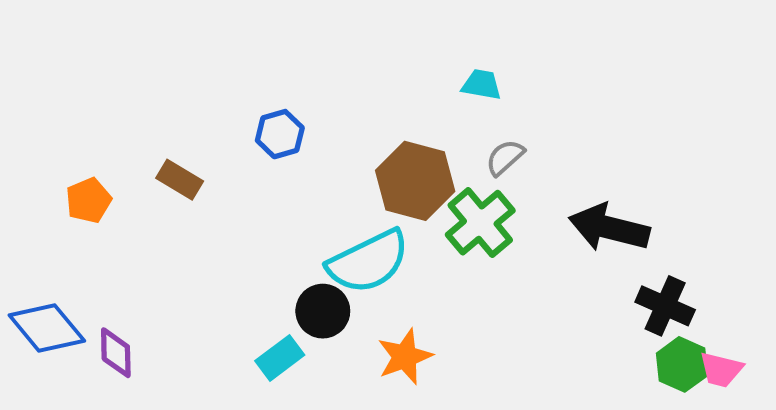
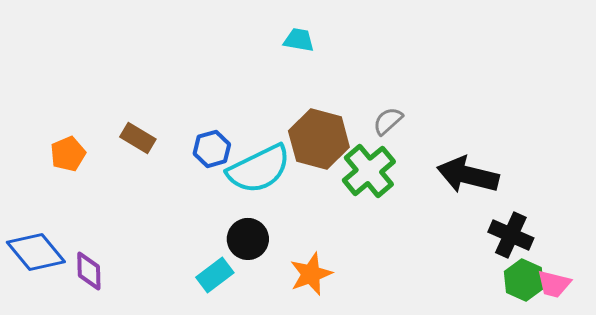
cyan trapezoid: (482, 85) -> (299, 40), moved
blue hexagon: (280, 134) -> (212, 149), moved
cyan semicircle: (368, 262) -> (259, 169), moved

